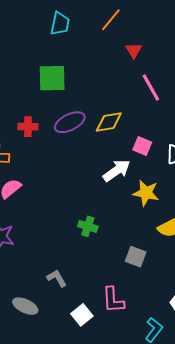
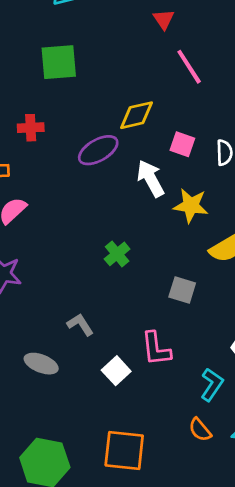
purple ellipse: (70, 122) -> (98, 150), moved
white arrow: (117, 171) -> (151, 178), turned -80
green cross: (88, 226) -> (117, 254), turned 36

